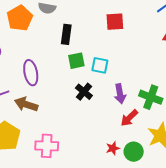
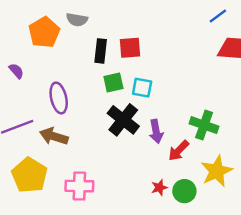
red square: (115, 22) -> (130, 48), moved
black cross: (84, 92) -> (123, 120), size x1.5
purple arrow: (120, 94) -> (156, 131), moved

